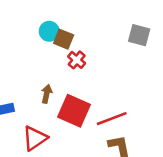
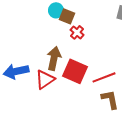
brown arrow: (47, 94) -> (54, 58), size x1.6
red triangle: (35, 138) -> (45, 79), moved

